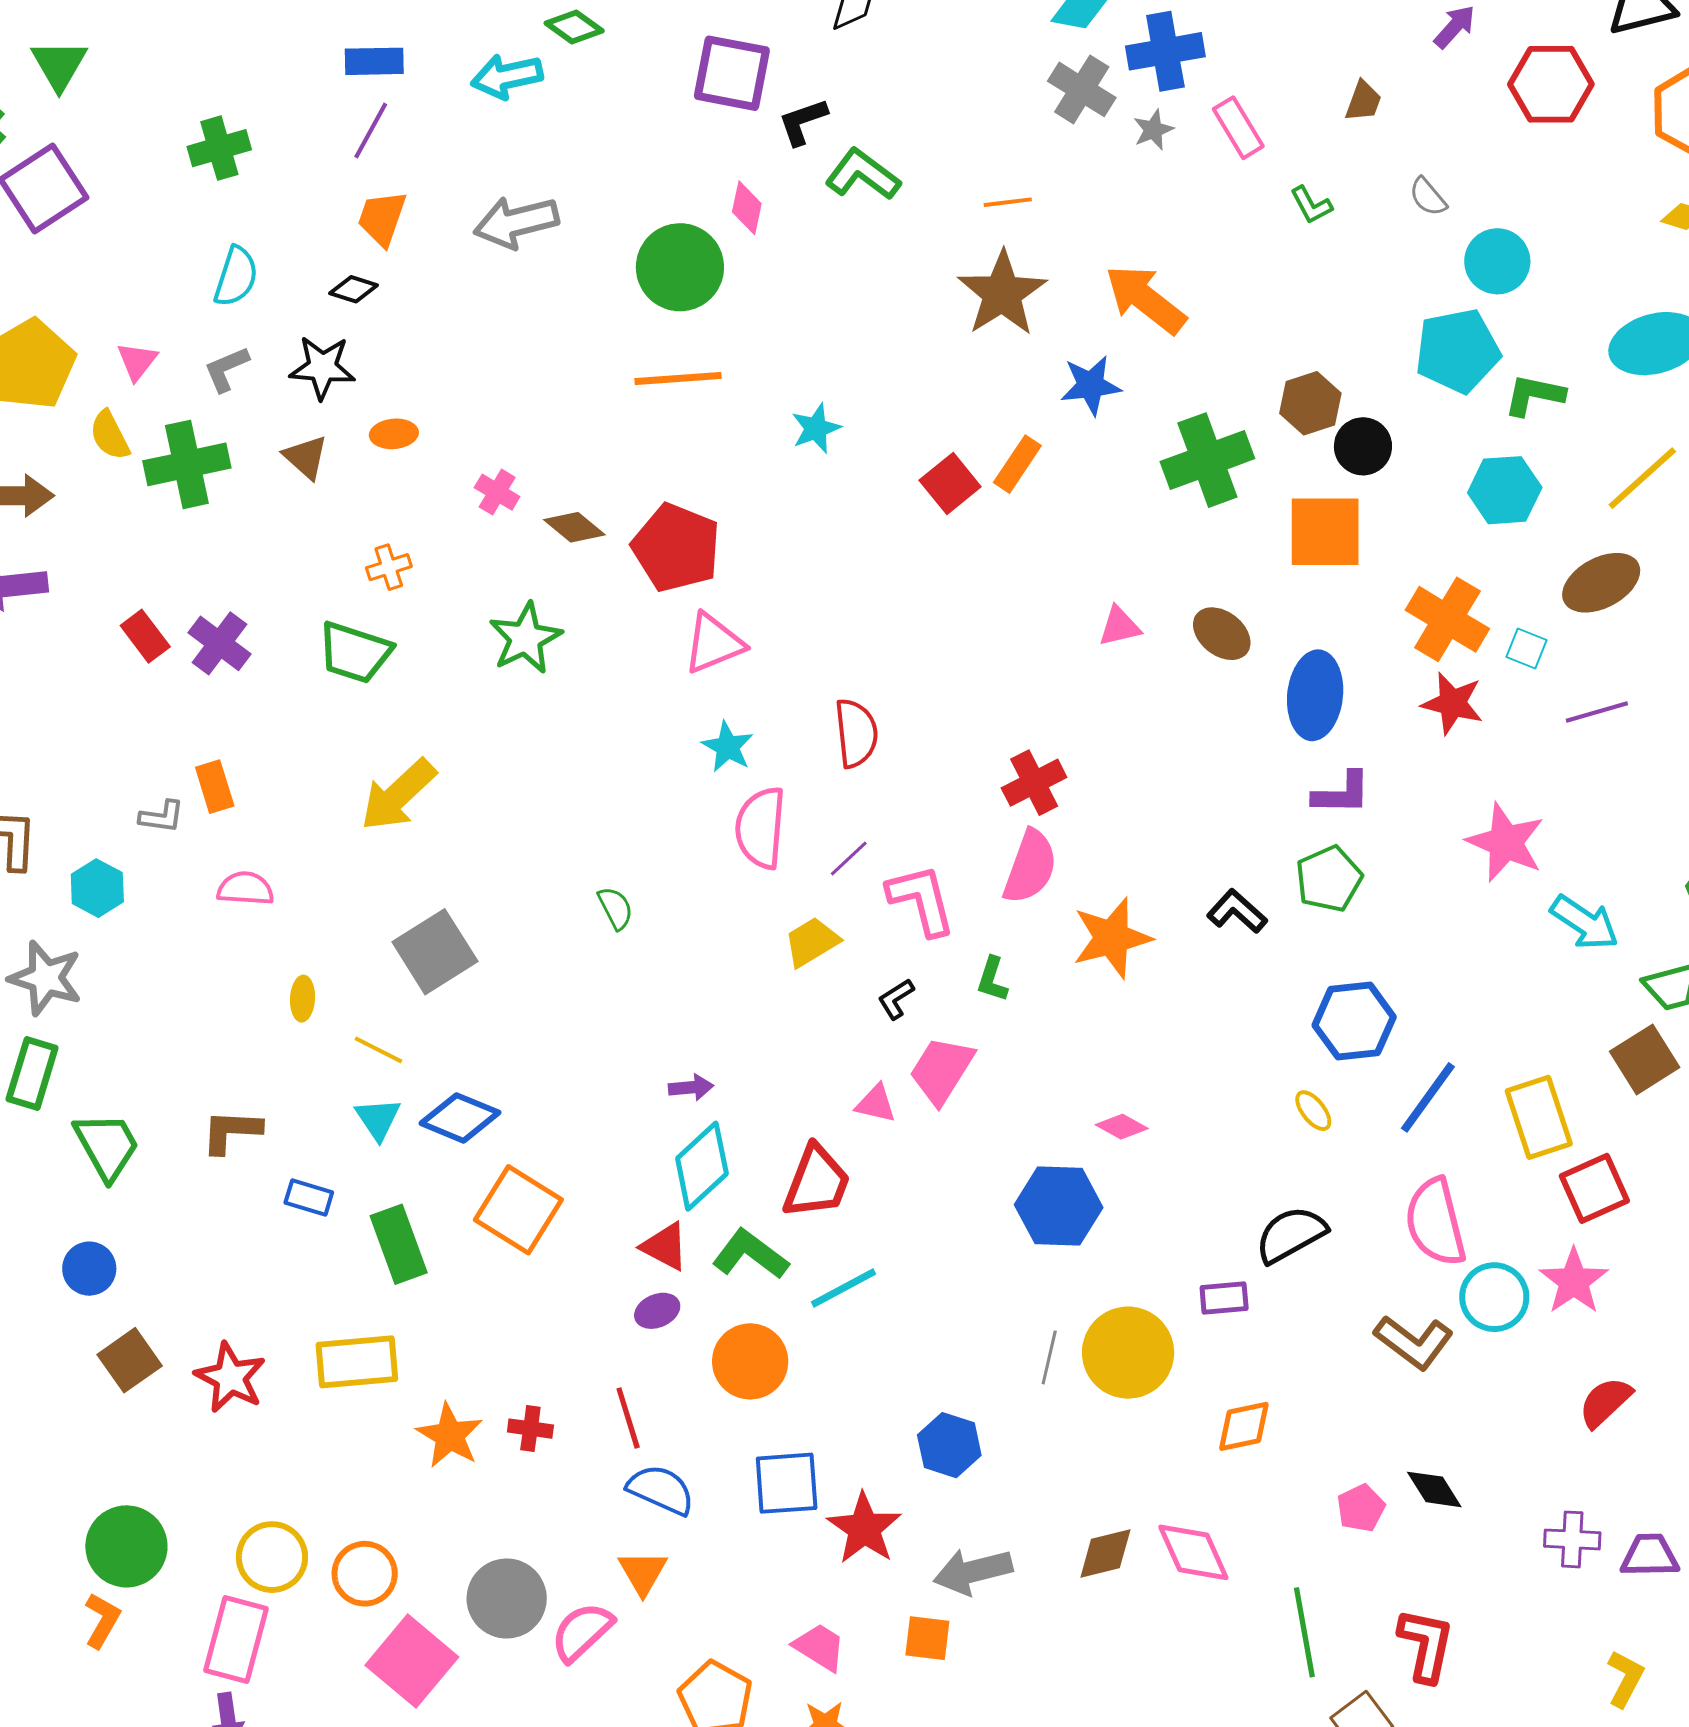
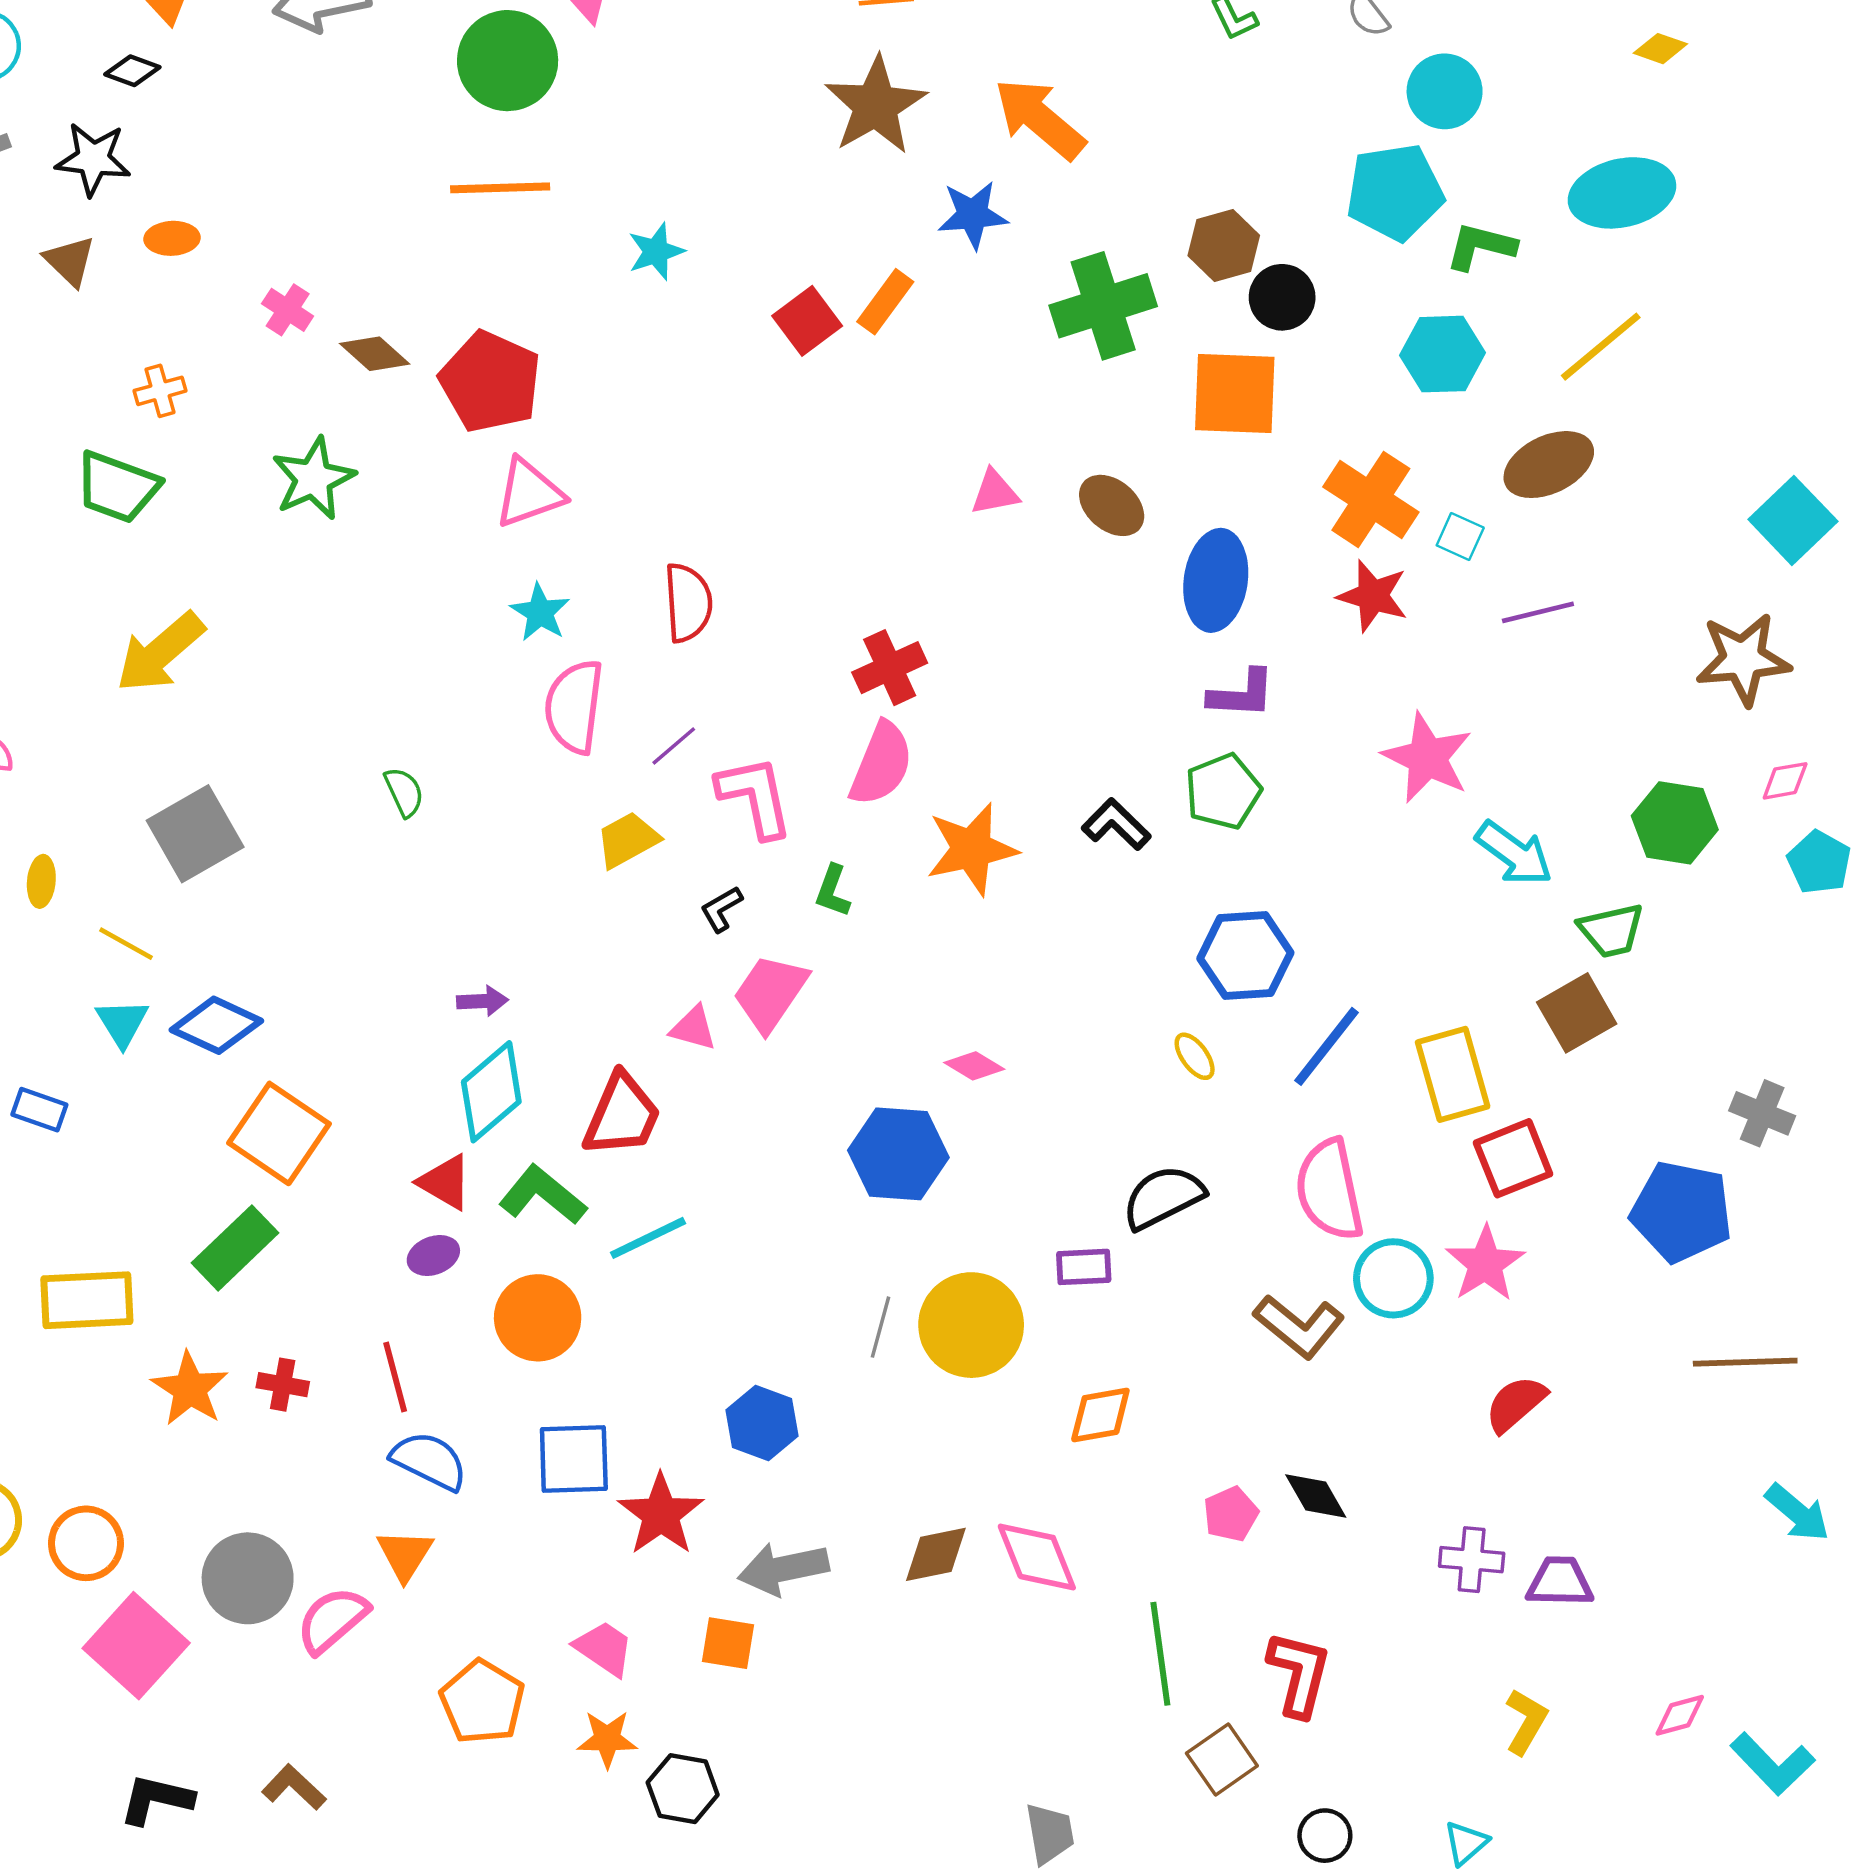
green rectangle: (399, 1244) -> (235, 1248), moved, turned 64

